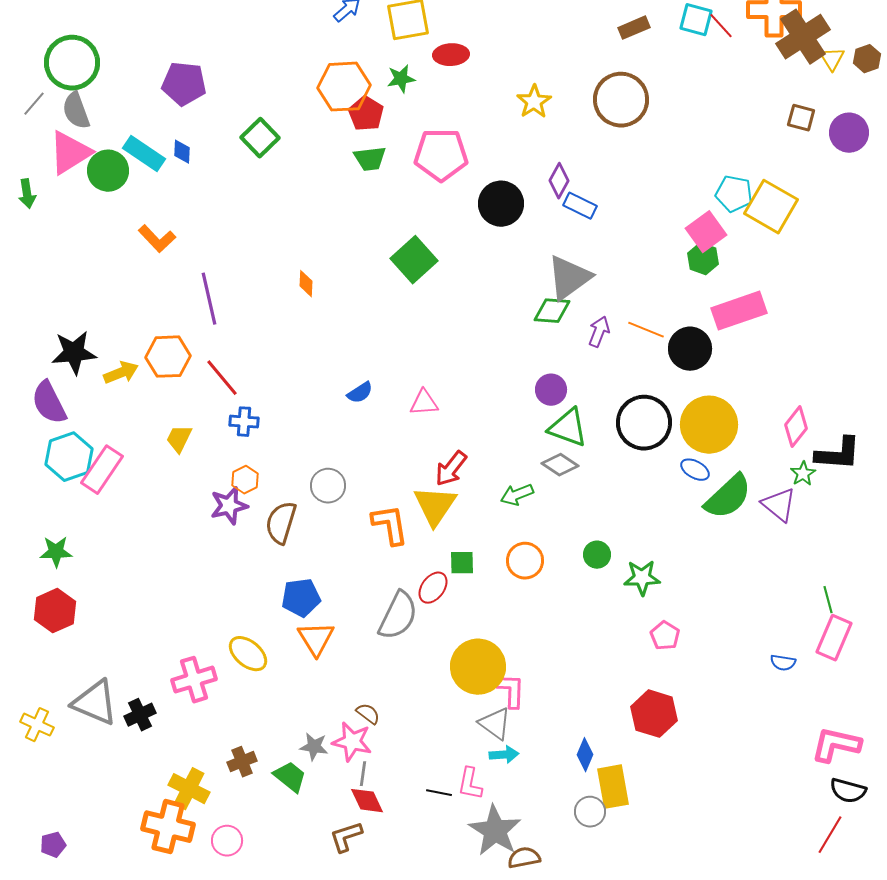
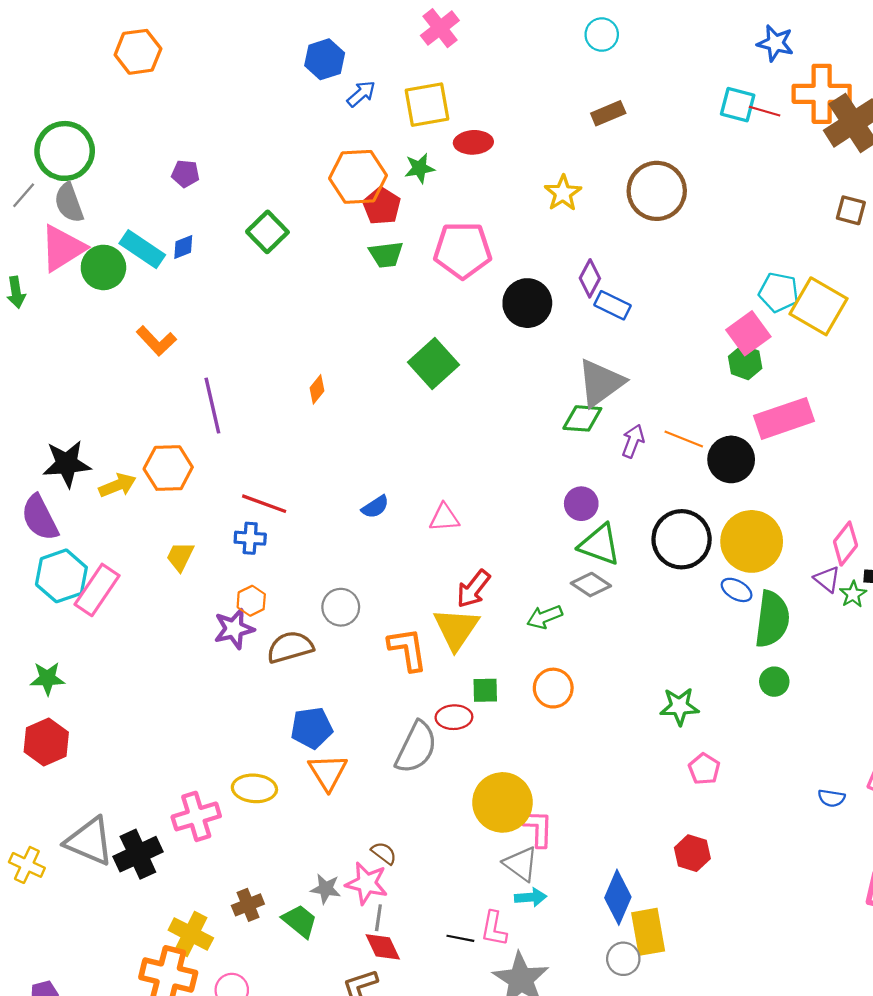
red line: (721, 26) -> (765, 111), turned -32
brown rectangle: (634, 28) -> (608, 113), moved
purple pentagon: (184, 84) -> (185, 174), size x0.6
blue diamond: (182, 152) -> (183, 247), turned 65
orange diamond: (306, 284) -> (317, 389), turned 36
red line: (222, 378) -> (264, 504), moved, turned -30
green semicircle: (728, 497) -> (772, 619), turned -40
purple triangle: (779, 505) -> (827, 579), moved, size x0.7
brown semicircle: (281, 523) -> (290, 647), turned 57
green circle: (597, 555) -> (774, 682), moved
red ellipse: (433, 588) -> (454, 717), turned 52
yellow ellipse: (248, 654) -> (254, 788), turned -36
red hexagon: (654, 714) -> (692, 853), size x0.7
black cross: (140, 715) -> (138, 854), size x1.4
blue diamond: (585, 755) -> (618, 897), size x1.5

